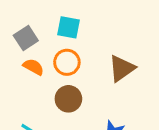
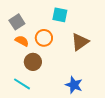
cyan square: (68, 27) -> (60, 15), moved
brown circle: (68, 99) -> (33, 62), moved

